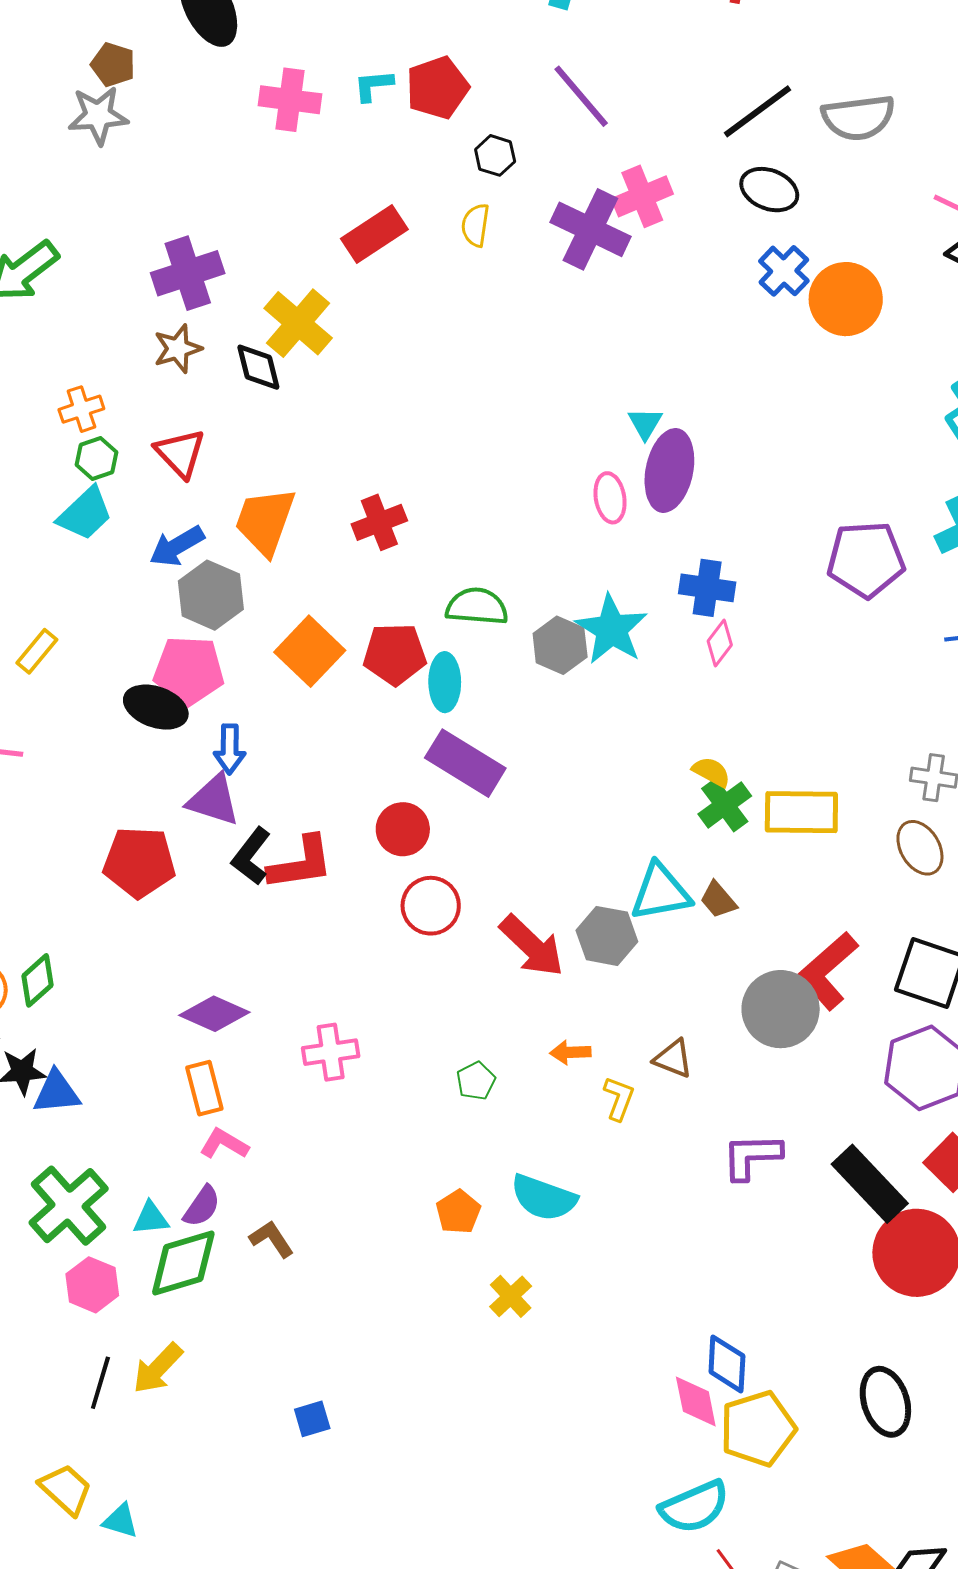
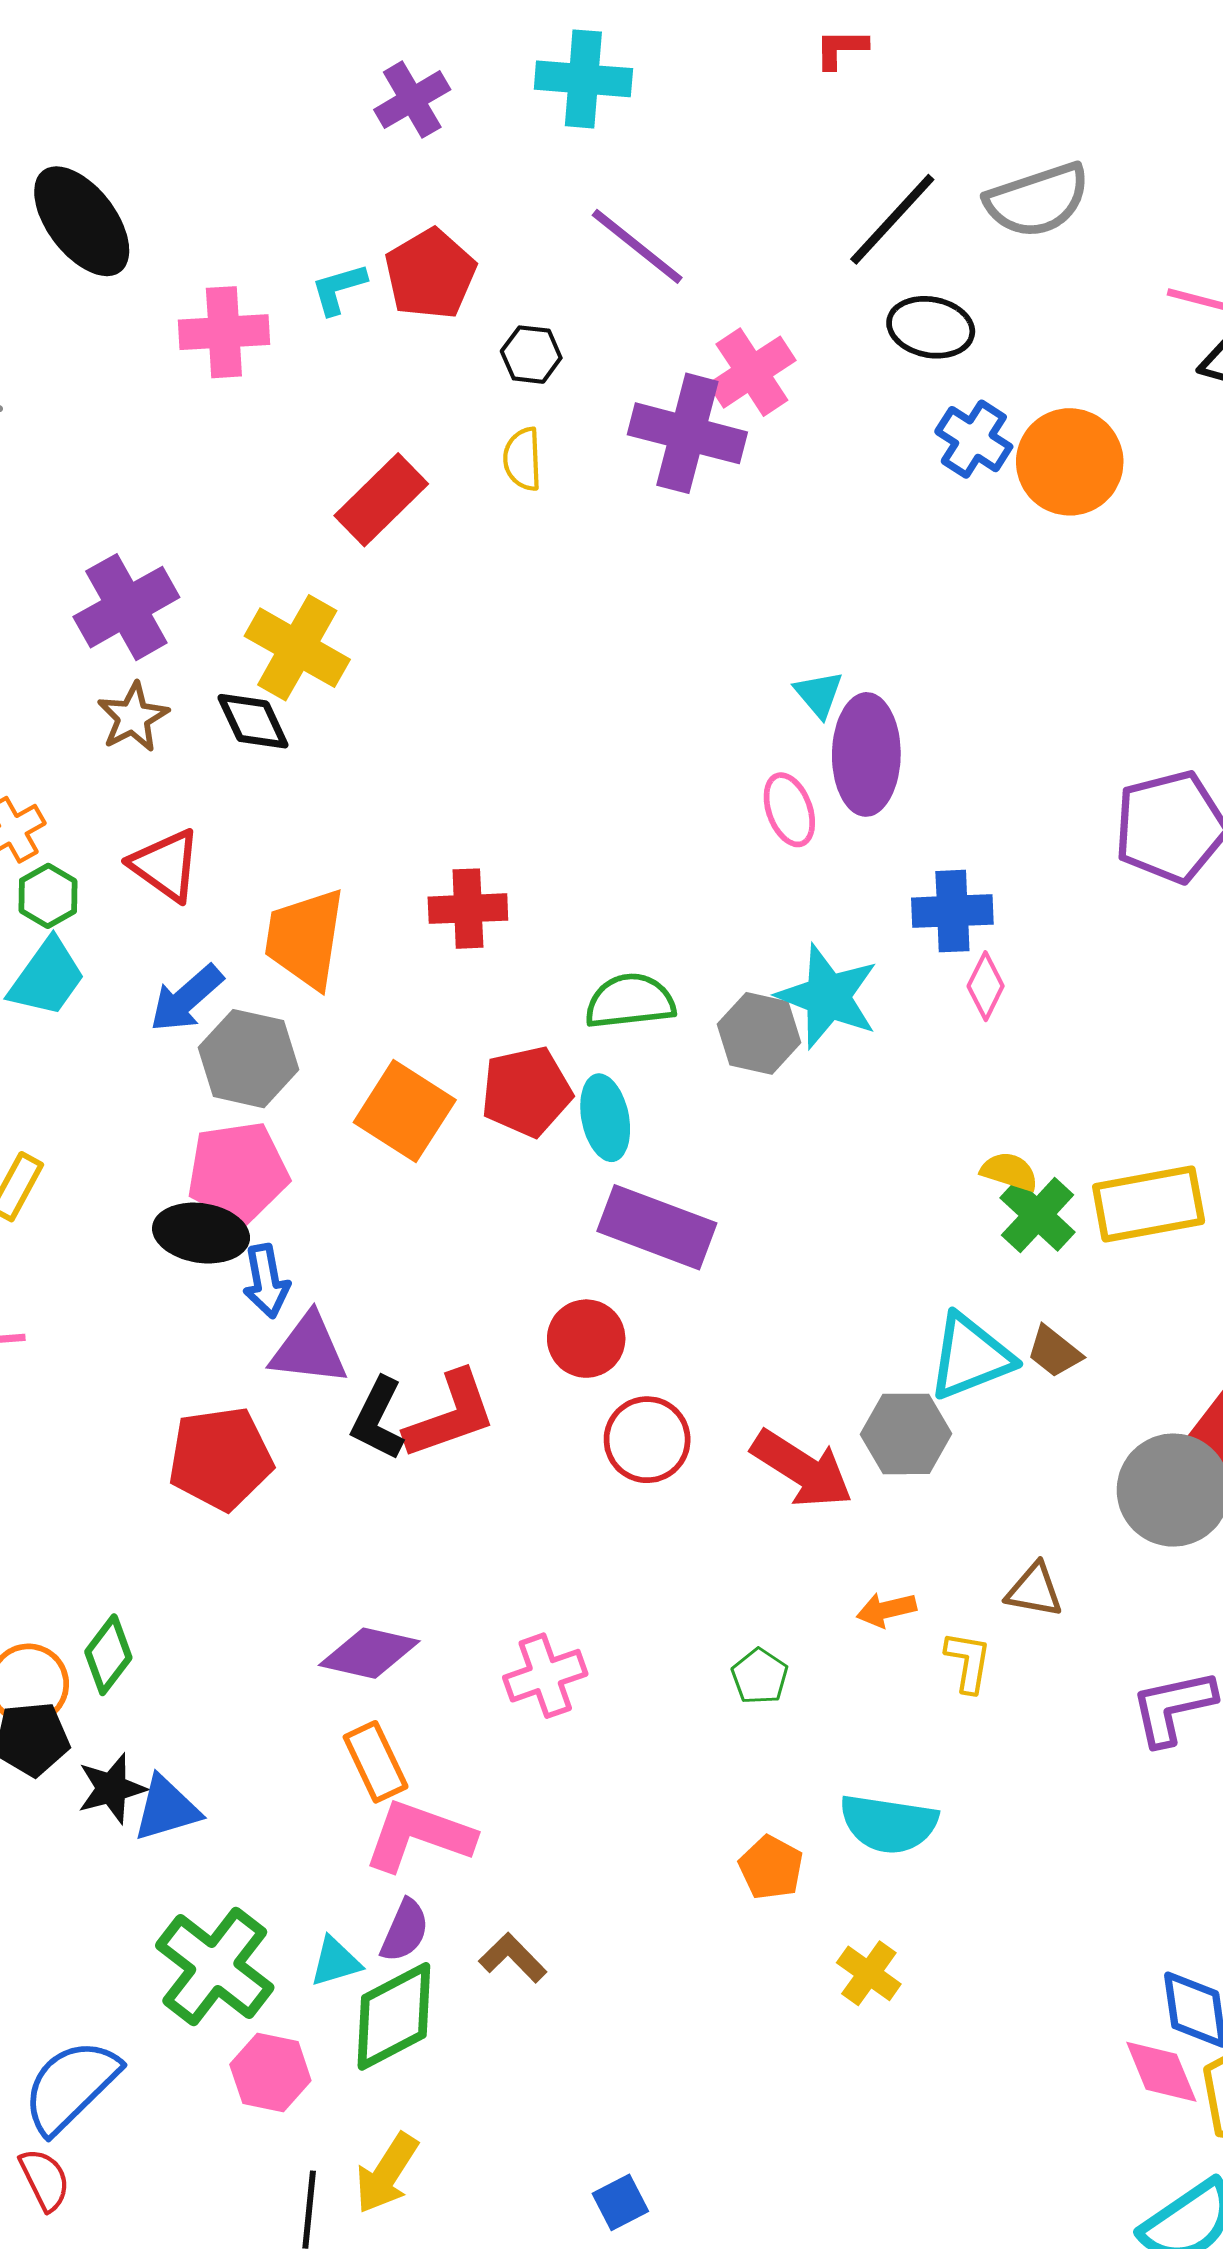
red cross: (379, 522) -> (468, 909), turned 30
blue arrow: (230, 749) -> (266, 1281), moved
pink L-shape: (224, 1144) -> (419, 1836), size x1.6

